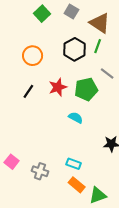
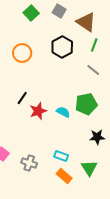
green line: (98, 46) -> (94, 45), moved
red star: (58, 87) -> (38, 111), moved
green pentagon: (86, 89) -> (86, 104), moved
black line: (28, 91) -> (22, 98), moved
green triangle: (98, 195) -> (89, 168), moved, turned -42

